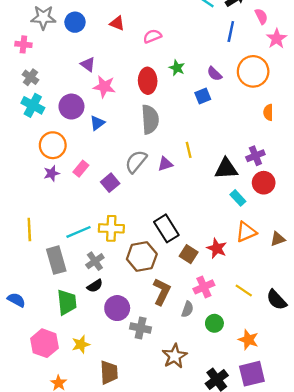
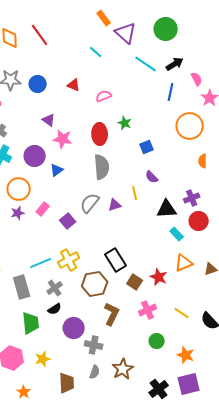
purple semicircle: (214, 74) -> (152, 177), moved
yellow cross: (111, 228) -> (69, 260), turned -30
gray semicircle: (187, 309) -> (95, 372), moved

